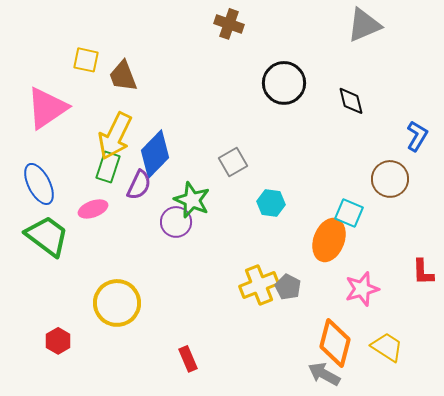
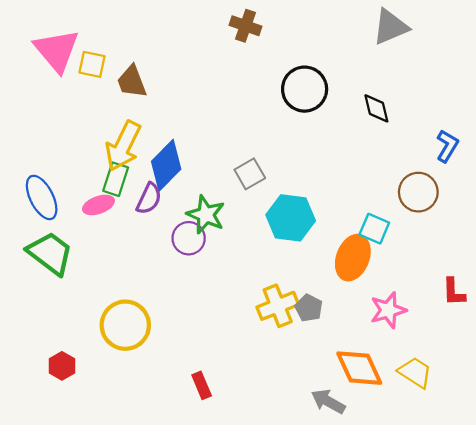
pink triangle: (47, 108) -> (57, 50), moved, turned -36
cyan hexagon: (271, 203) -> (291, 218), size x1.6
pink ellipse: (93, 209) -> (98, 205), moved
orange diamond: (335, 343) -> (359, 368), turned -39
gray arrow: (324, 374) -> (328, 401), moved

